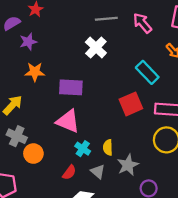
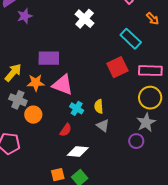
orange star: (35, 72) -> (36, 83), moved
purple rectangle: (71, 87) -> (49, 58), moved
gray star: (128, 165) -> (146, 122), moved
gray triangle: (98, 172) -> (103, 126), moved

